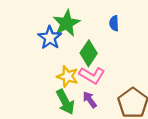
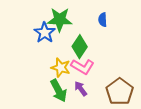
green star: (66, 23) -> (60, 20), turned 30

